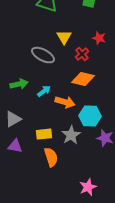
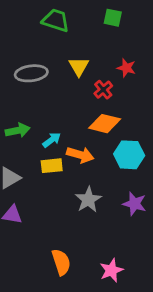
gray ellipse: (43, 55) -> (31, 73), moved, turned -35
cyan hexagon: (90, 116) -> (129, 155), moved
yellow rectangle: (44, 134) -> (52, 166), moved
orange semicircle: (51, 157) -> (61, 262), moved

